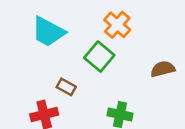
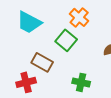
brown rectangle: (66, 87) -> (42, 62), size x1.5

